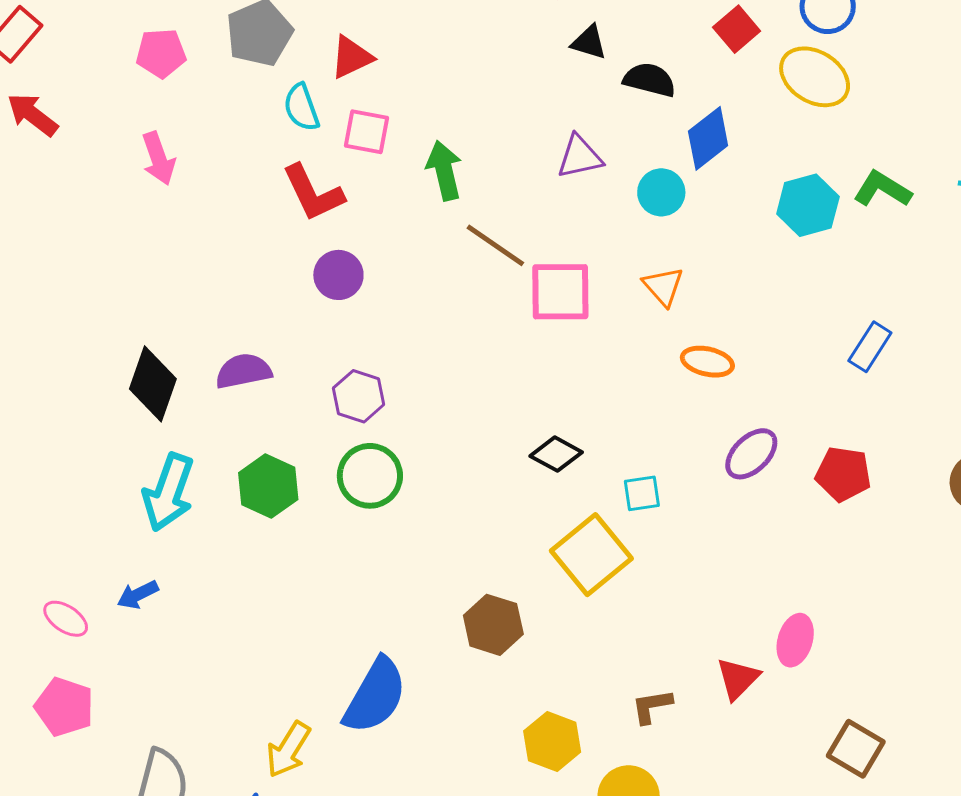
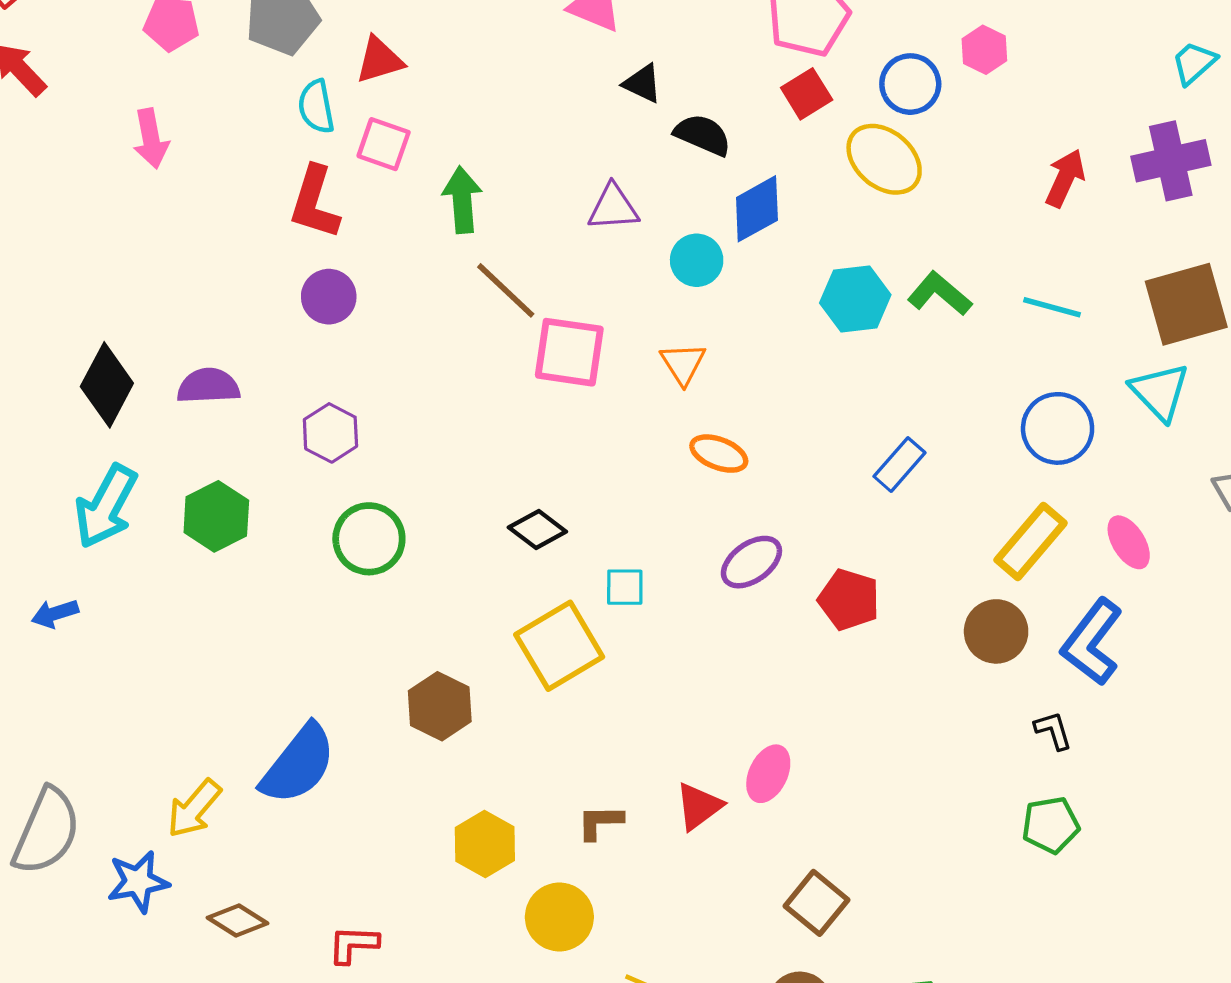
red L-shape: (313, 193) -> (315, 202), turned 34
green circle: (370, 476) -> (369, 539), moved

